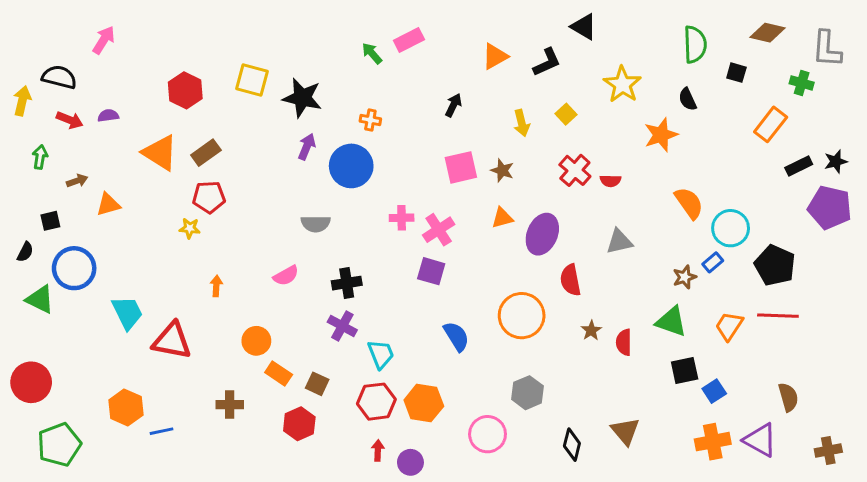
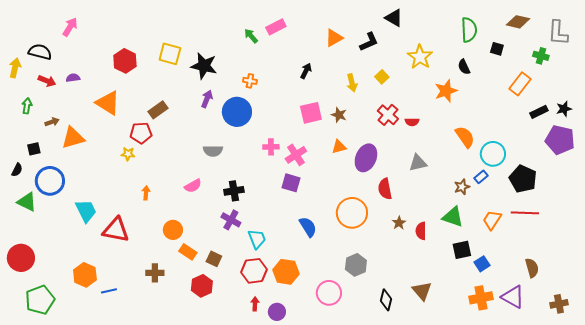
brown rectangle: (206, 153) -> (158, 110), moved
orange triangle: (108, 204) -> (73, 138), size x1.4

